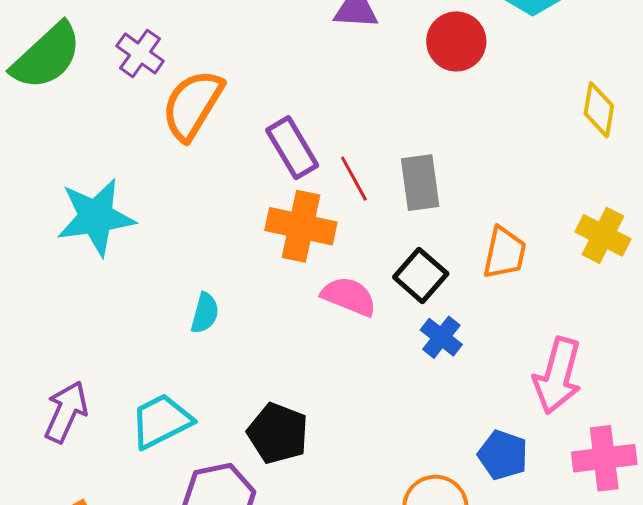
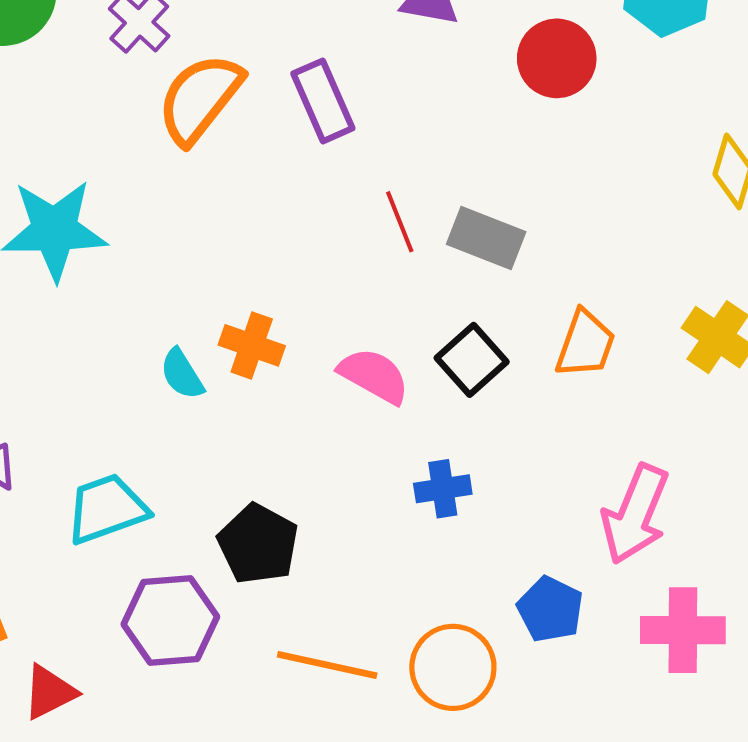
purple rectangle: (292, 148) -> (323, 101), moved
gray rectangle: (420, 183) -> (486, 238), turned -68
orange cross: (301, 226) -> (252, 345), moved, size x0.7
cyan semicircle: (205, 313) -> (182, 374), turned 126
blue cross: (441, 337) -> (443, 489), moved, turned 36

